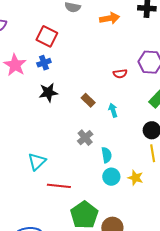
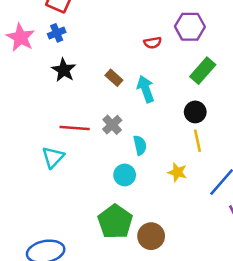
black star: (48, 92) -> (64, 70), turned -30
cyan arrow: (113, 110) -> (146, 89), size x1.5
cyan circle: (111, 177) -> (125, 175), moved
red line: (59, 186) -> (75, 128), moved

